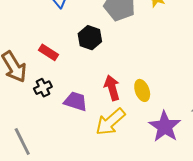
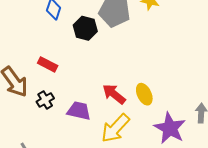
black hexagon: (90, 38) -> (85, 28), moved
red arrow: (112, 88) -> (114, 94), turned -30

